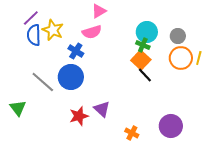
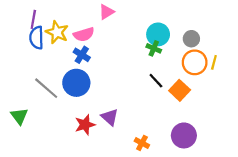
purple line: (31, 18) -> (33, 19), turned -36
pink semicircle: (92, 32) -> (84, 34), moved
orange square: (141, 60) -> (180, 90), moved

